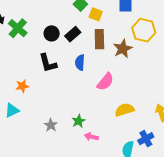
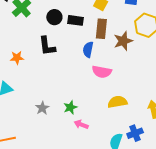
black rectangle: (73, 34) -> (75, 20), turned 42
blue semicircle: (80, 62) -> (88, 50), moved
pink semicircle: (105, 82) -> (102, 72), turned 54
orange star: (22, 86) -> (17, 58), moved

